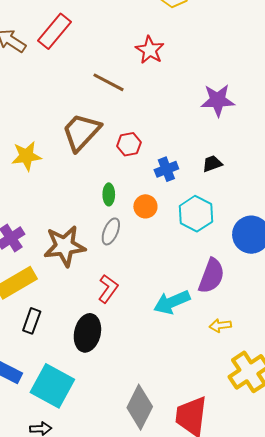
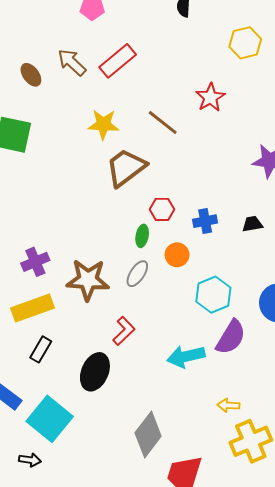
red hexagon: (129, 144) -> (162, 209), moved
yellow star: (26, 156) -> (103, 124), moved
cyan hexagon: (196, 214) -> (213, 295), moved
yellow arrow: (220, 325) -> (228, 405), moved
gray diamond: (140, 407) -> (148, 434), moved

